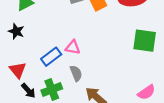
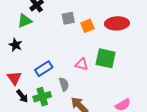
green square: (145, 41) -> (106, 58), moved
pink triangle: (73, 47) -> (82, 64), moved

